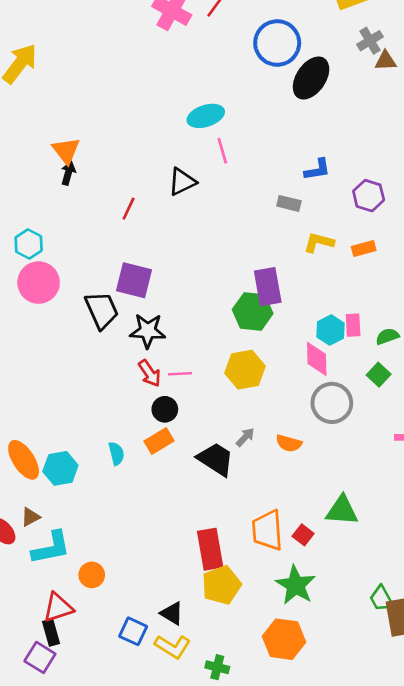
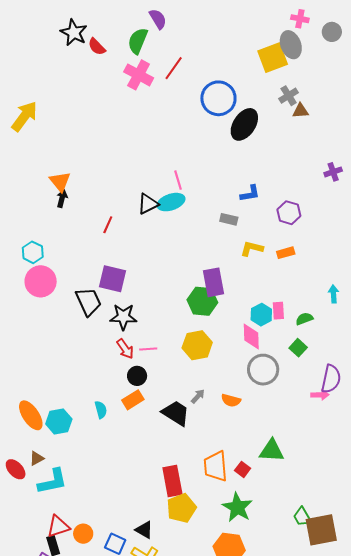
cyan ellipse: (206, 116) -> (171, 202), moved
orange circle: (92, 575) -> (83, 534), moved

